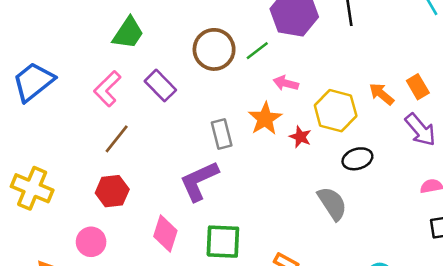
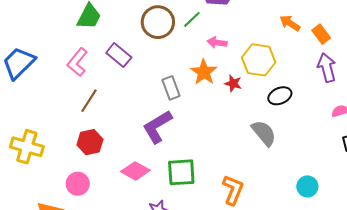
orange arrow: (382, 94) -> (290, 23), moved
purple arrow: (420, 130) -> (327, 68), turned -148
pink diamond: (165, 234) -> (135, 171), turned -72

